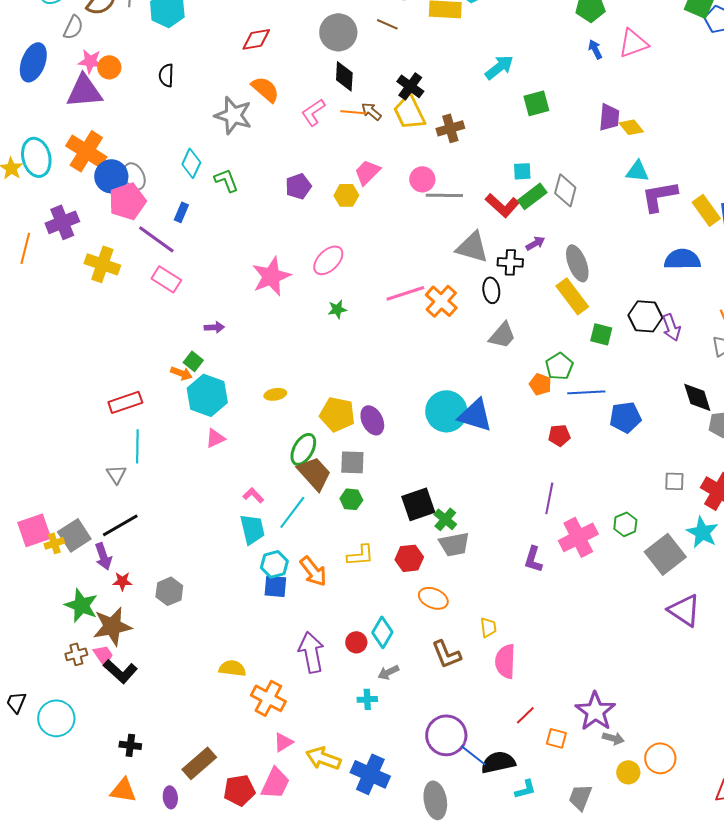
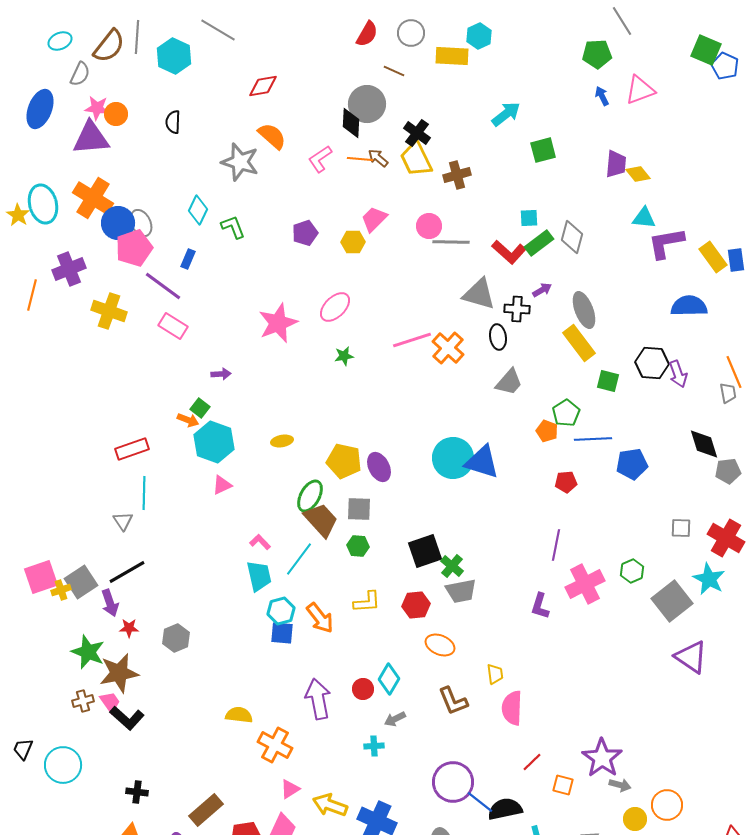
gray circle: (338, 32) -> (367, 104), moved

